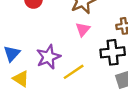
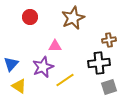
pink triangle: (83, 29) -> (55, 46), moved, turned 48

